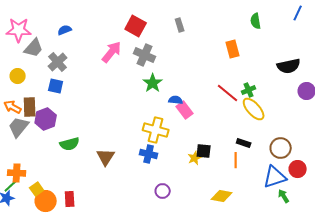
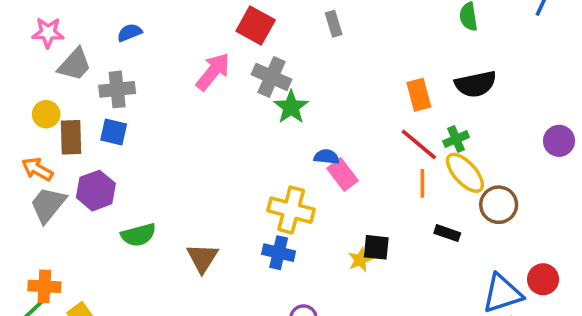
pink star: (19, 30) -> (48, 33), size x0.7
orange rectangle: (233, 49) -> (419, 95), moved
gray cross: (58, 62) -> (117, 89), turned 36
black semicircle: (289, 66) -> (476, 84), moved
green star: (153, 83) -> (291, 107), moved
brown rectangle: (30, 107) -> (71, 137), moved
brown circle: (281, 148) -> (499, 205), moved
orange line: (236, 160) -> (422, 183), moved

